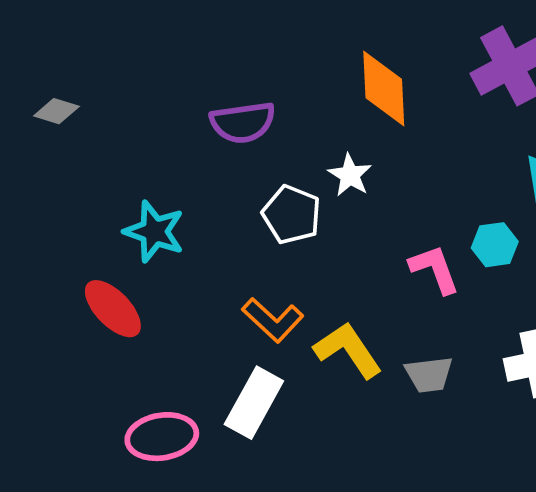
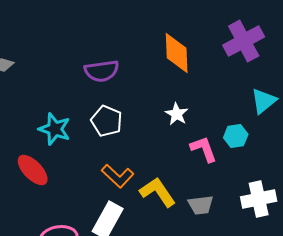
white star: (350, 175) -> (177, 114), moved
white pentagon: (292, 215) -> (107, 121), moved

